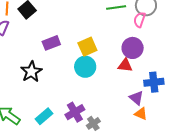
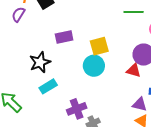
purple triangle: (136, 98) -> (140, 104), turned -35
cyan rectangle: (44, 116) -> (48, 86), moved

